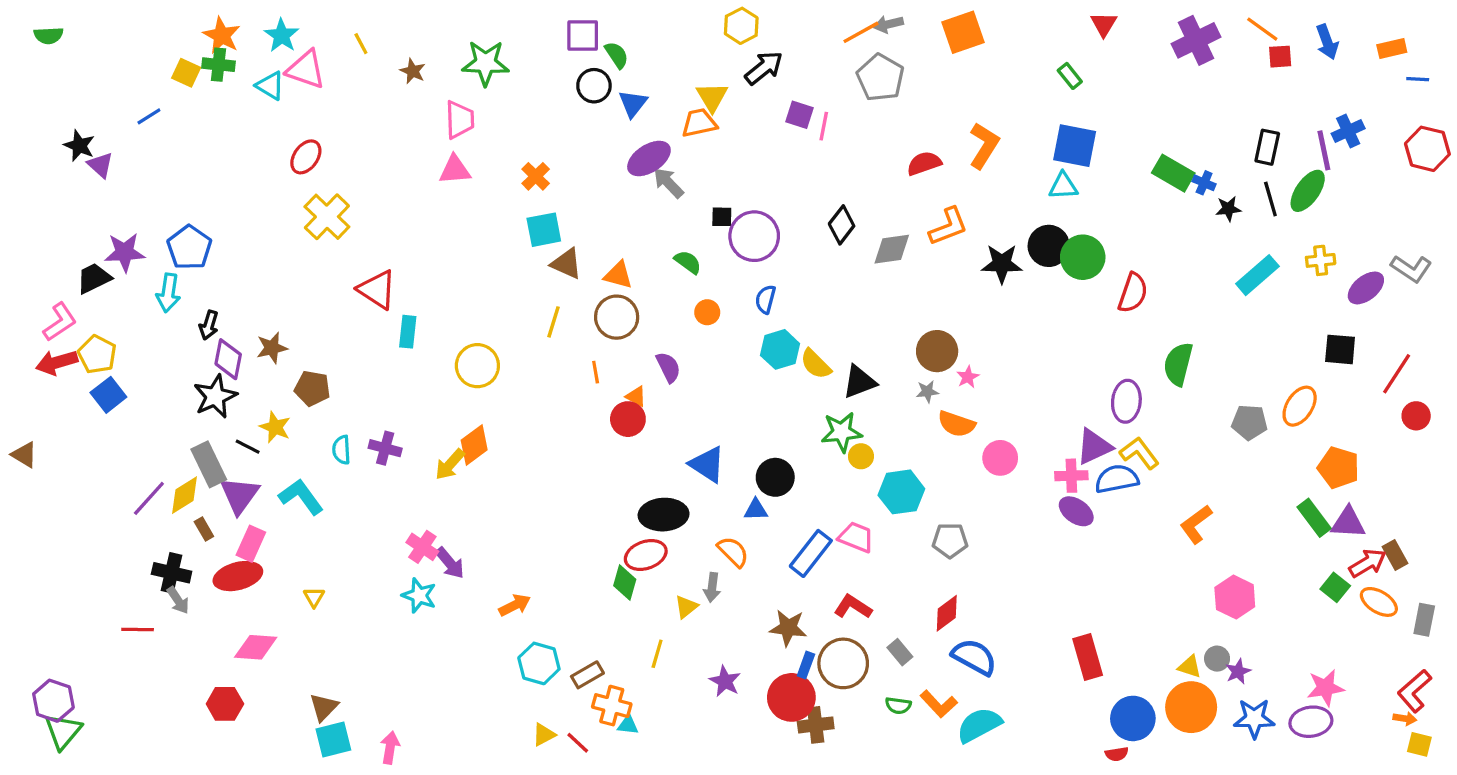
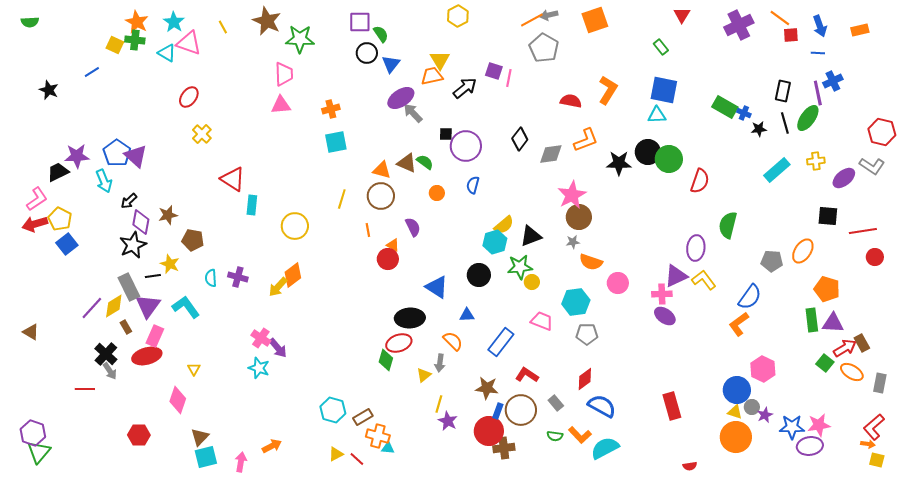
black arrow: (764, 68) -> (465, 88), moved
brown star: (413, 71) -> (267, 21), moved, size x1.8
blue line: (1418, 79) -> (818, 53), moved
red hexagon: (1427, 149) -> (882, 132), moved
red semicircle: (924, 163) -> (571, 101), turned 30
purple triangle: (100, 165) -> (136, 156), moved, size x1.4
orange cross: (536, 176) -> (331, 109), turned 30
yellow cross: (327, 217) -> (202, 134), size x0.7
brown triangle: (566, 264) -> (407, 163), moved
cyan arrow: (168, 293) -> (104, 181), turned -30
black arrow: (209, 325) -> (129, 201), turned 30
cyan hexagon: (780, 349) -> (495, 242), moved
yellow semicircle: (816, 364) -> (504, 225), turned -85
red line: (1397, 374) -> (863, 231), turned 48
pink star: (968, 377) -> (572, 195), moved, size x2.0
black line: (248, 447) -> (153, 276), turned -35
brown triangle: (24, 455) -> (31, 332), moved
black circle: (775, 477) -> (479, 275), moved
blue semicircle: (1117, 479) -> (750, 297), moved, turned 136
cyan hexagon: (901, 492) -> (576, 302), moved
green rectangle: (1314, 518) -> (812, 320), turned 30
pink trapezoid: (856, 537) -> (542, 321), moved
black cross: (172, 573) -> (106, 354), turned 30
orange arrow: (515, 605) -> (272, 446), moved
pink diamond: (256, 647) -> (178, 400), moved, turned -76
yellow line: (657, 654) -> (439, 404), moved
blue circle: (1133, 718) -> (737, 390), moved
blue star: (1254, 718) -> (792, 427), moved

